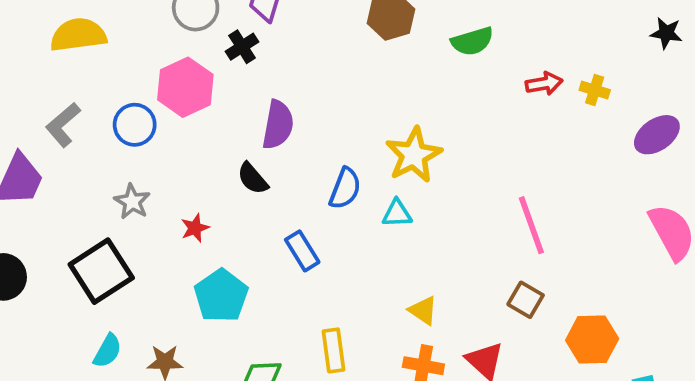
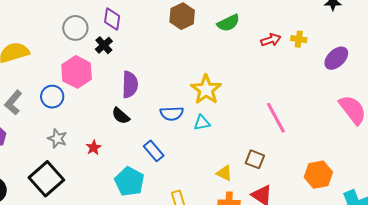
blue semicircle: (345, 188) -> (172, 113), turned 75
cyan pentagon: (221, 296) -> (129, 182), moved
brown square: (526, 300) -> (255, 159), moved

